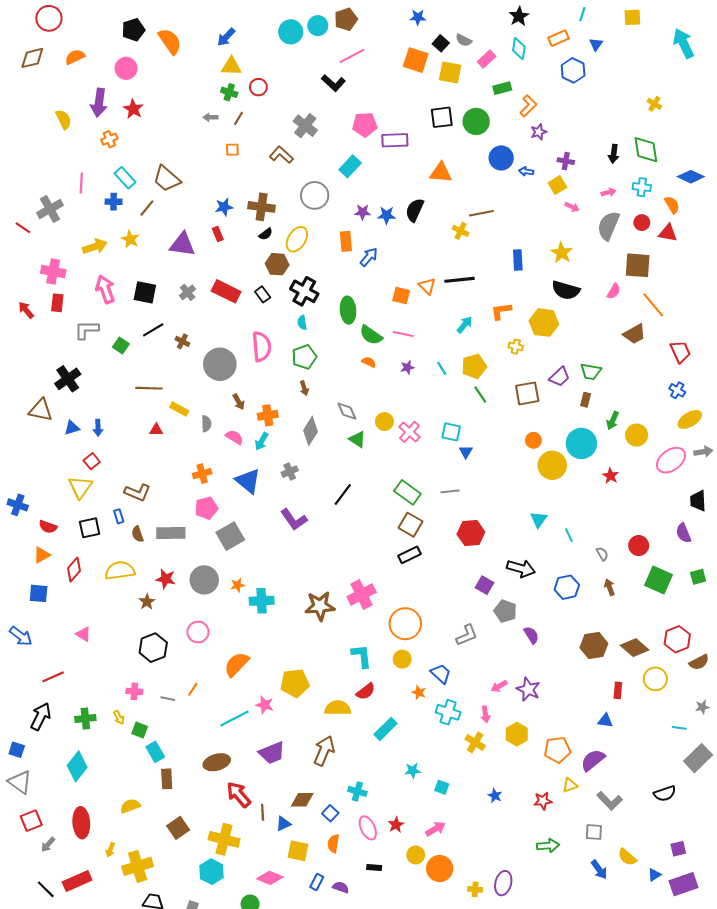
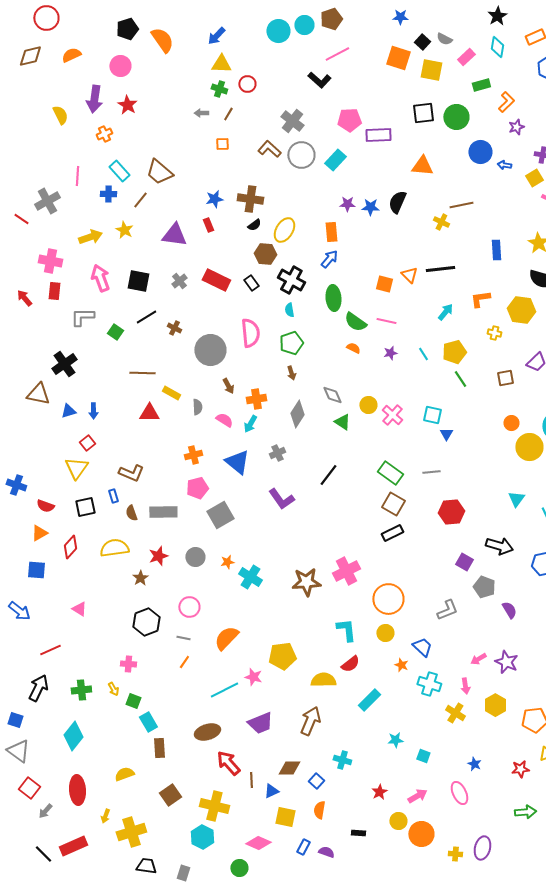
gray circle: (315, 195) -> (301, 155), moved
blue arrow: (369, 257) -> (329, 259), moved
brown square: (527, 393) -> (505, 378), size x0.7
red triangle: (156, 430) -> (149, 413), size x1.5
red star: (166, 579) -> (158, 556), turned -30
gray circle: (204, 580) -> (195, 557), size x0.7
cyan cross: (262, 601) -> (250, 577), turned 35
gray line: (168, 699) -> (183, 638), moved
red square: (31, 821) -> (29, 788), turned -30
pink ellipse: (368, 828) -> (459, 793), moved

